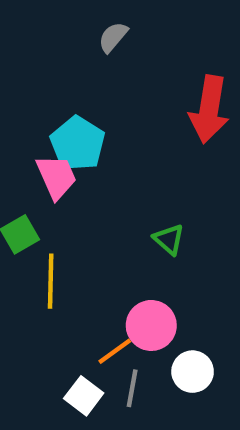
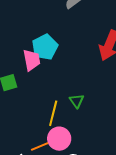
yellow line: (51, 281) -> (53, 113), moved

